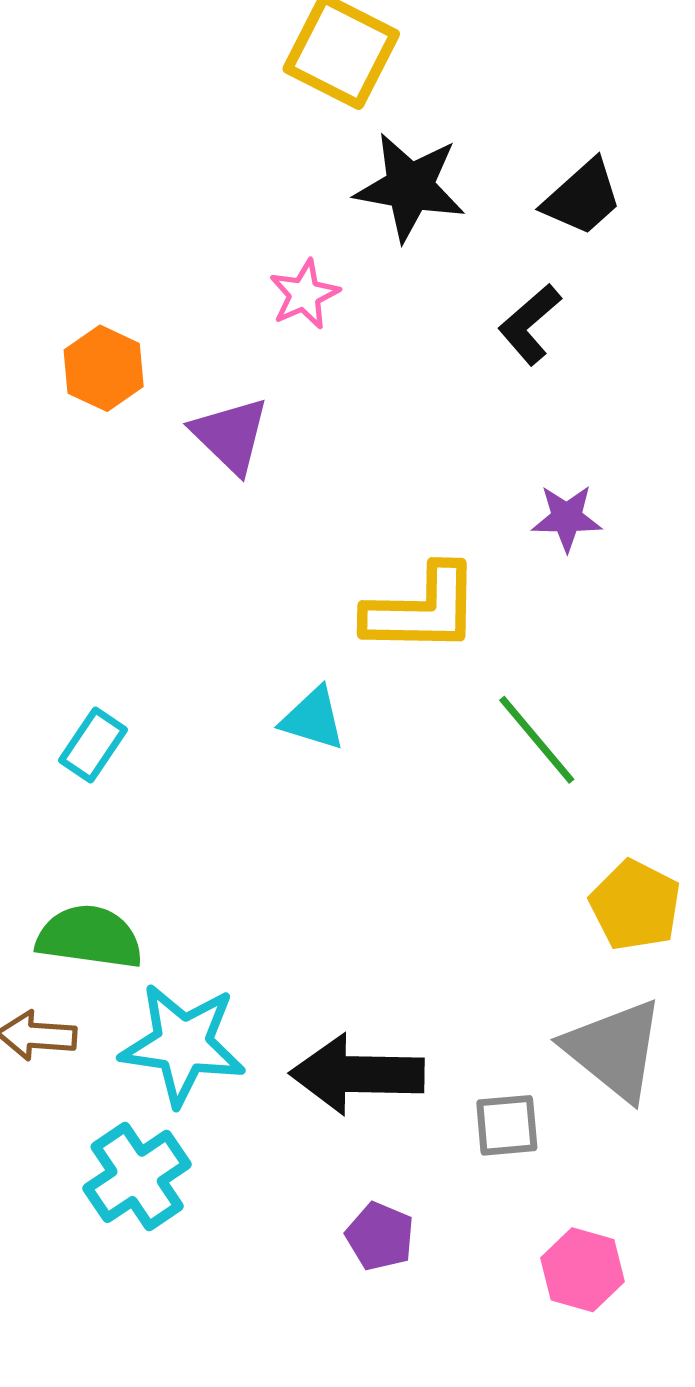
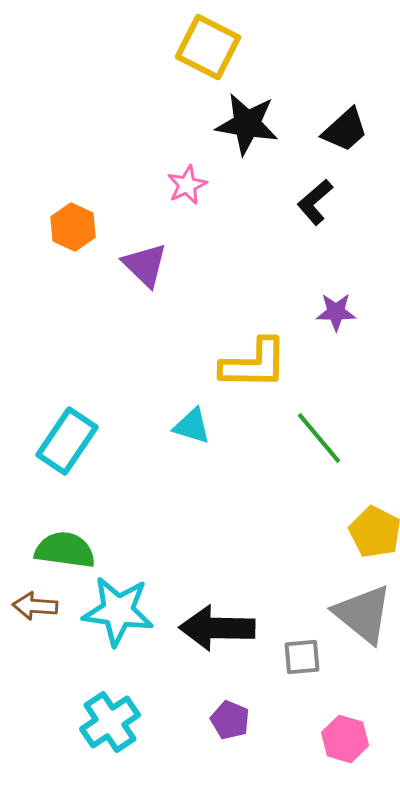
cyan rectangle: (93, 745) -> (67, 441), size x1.6
cyan cross: (137, 1176) -> (110, 722), moved

